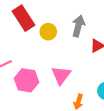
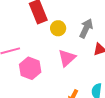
pink triangle: (61, 75) -> (67, 58), moved

